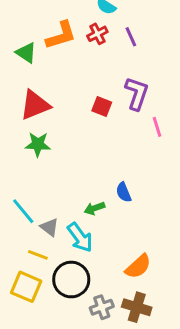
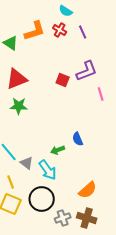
red cross: (97, 34) -> (60, 30), turned -32
purple L-shape: (137, 93) -> (87, 71), turned 50
yellow line: (38, 255) -> (11, 182), moved, turned 48

